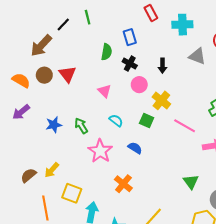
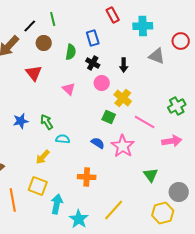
brown circle: (44, 75) -> (44, 43), moved
cyan semicircle: (116, 120) -> (63, 139), moved, turned -32
pink star: (100, 151) -> (123, 146), moved
yellow arrow: (52, 170) -> (43, 157), moved
orange cross: (123, 184) -> (87, 177), turned -36

